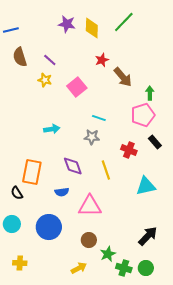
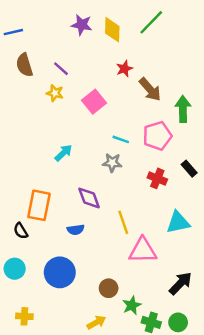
green arrow: (150, 93) -> (183, 109), size x1.5
pink pentagon: (143, 115) -> (157, 136), moved
cyan arrow: (52, 129) -> (63, 153), turned -35
yellow line: (106, 170) -> (123, 222), moved
pink triangle: (90, 206) -> (143, 250), moved

